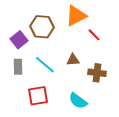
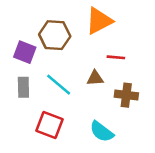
red line: (94, 35) -> (116, 57), moved, turned -40
purple square: (19, 40) -> (25, 52), turned -30
red square: (38, 96) -> (49, 125), turned 30

